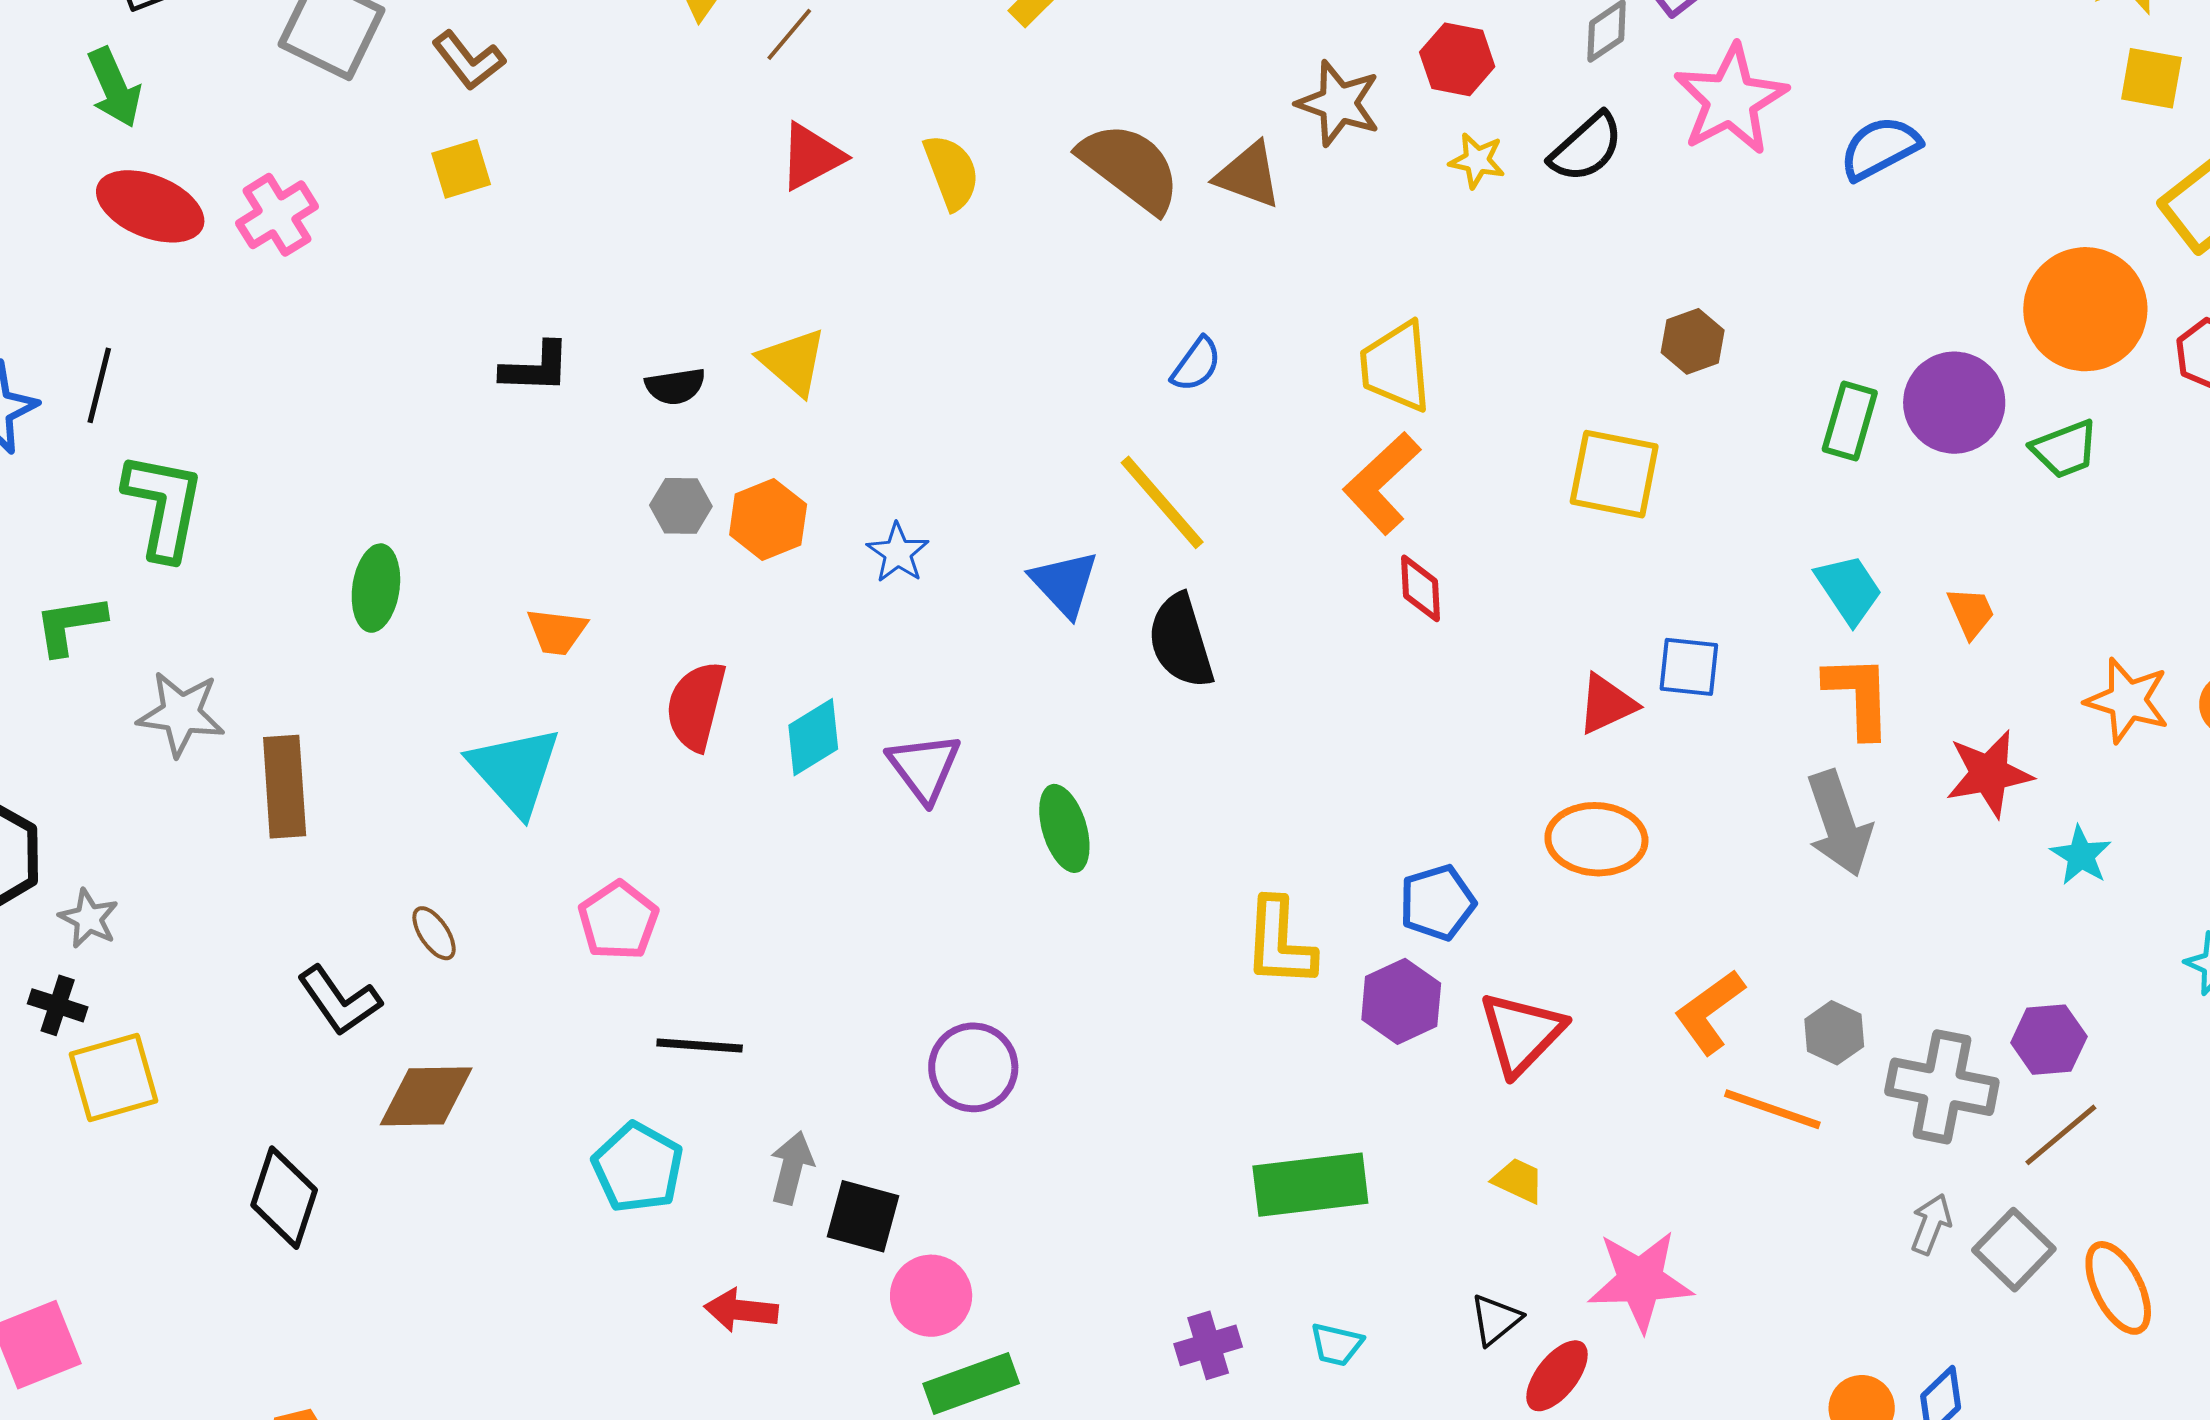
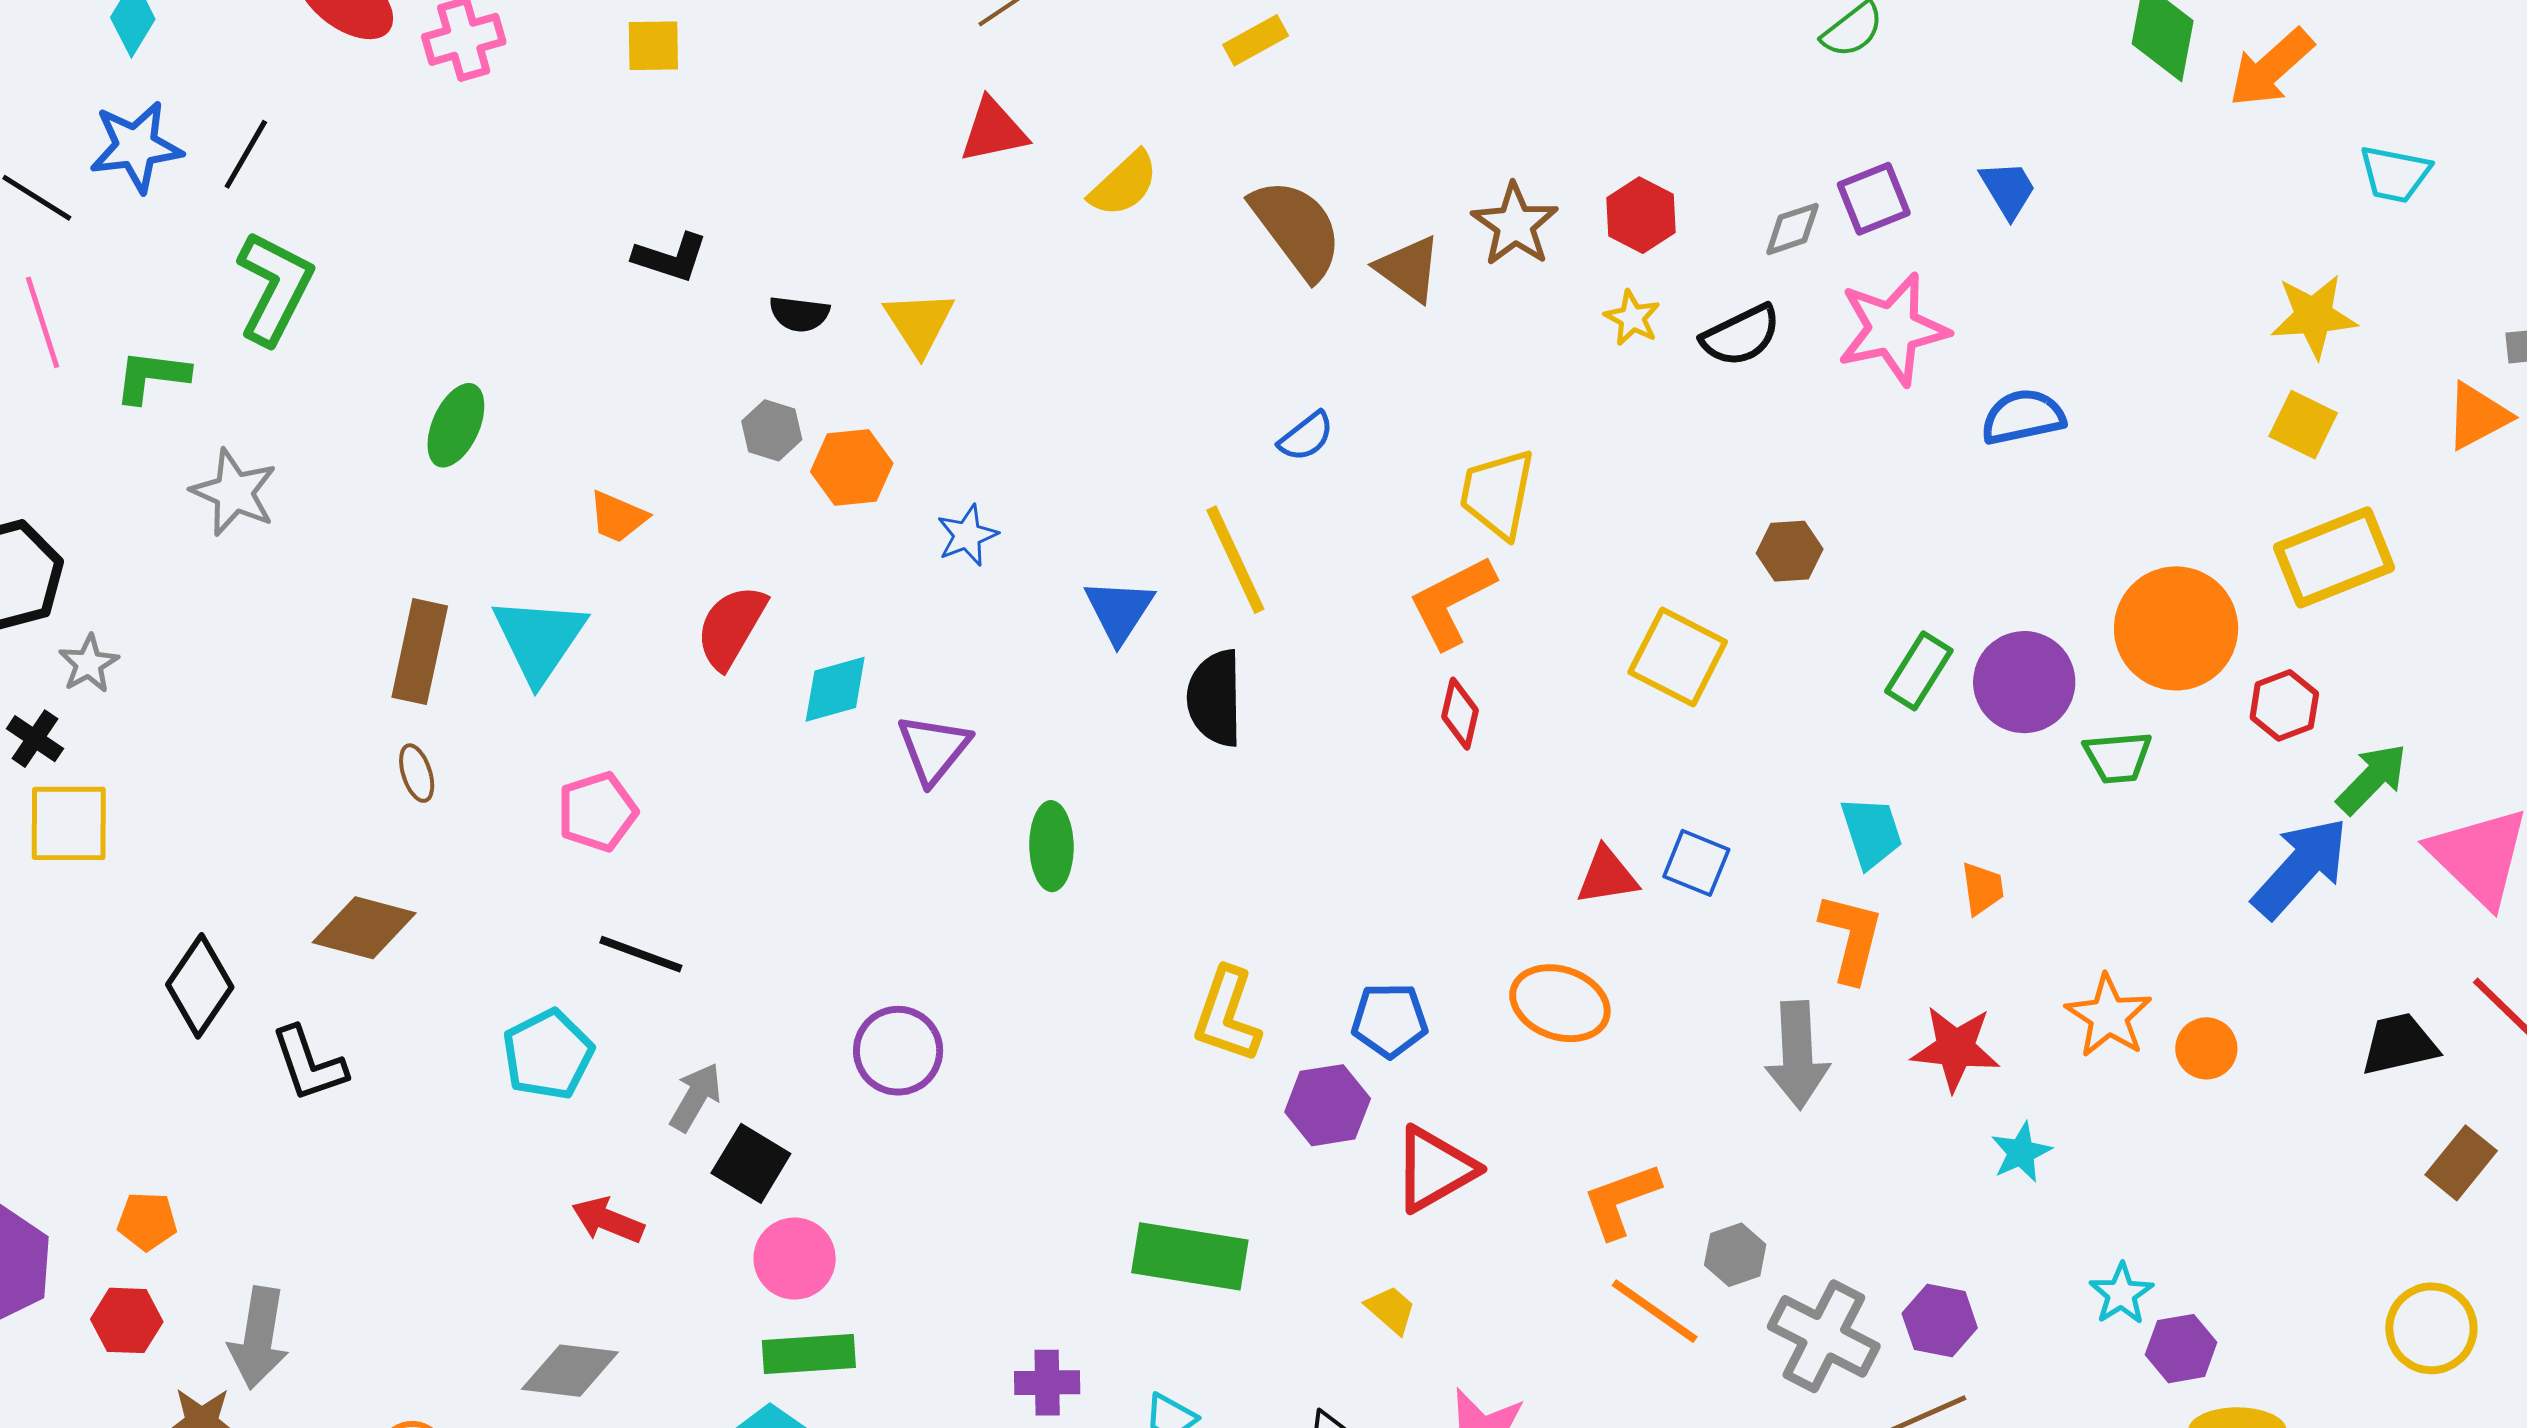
yellow semicircle: (951, 172) -> (1124, 184), turned 52
brown rectangle: (285, 787) -> (420, 652), moved
black L-shape: (339, 1001) -> (309, 1064), moved

